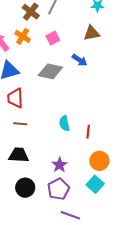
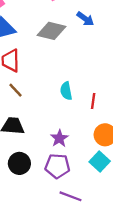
brown line: (20, 124) -> (16, 90), turned 40
purple pentagon: (58, 189) -> (57, 166), turned 30

